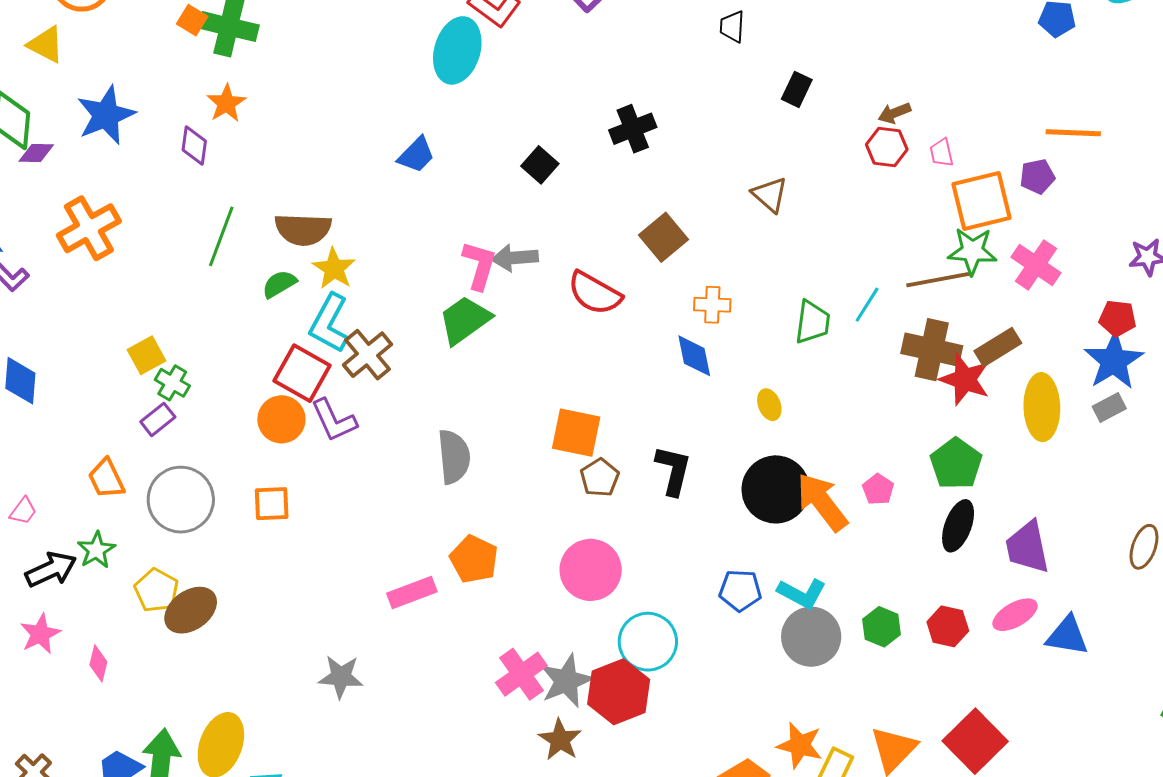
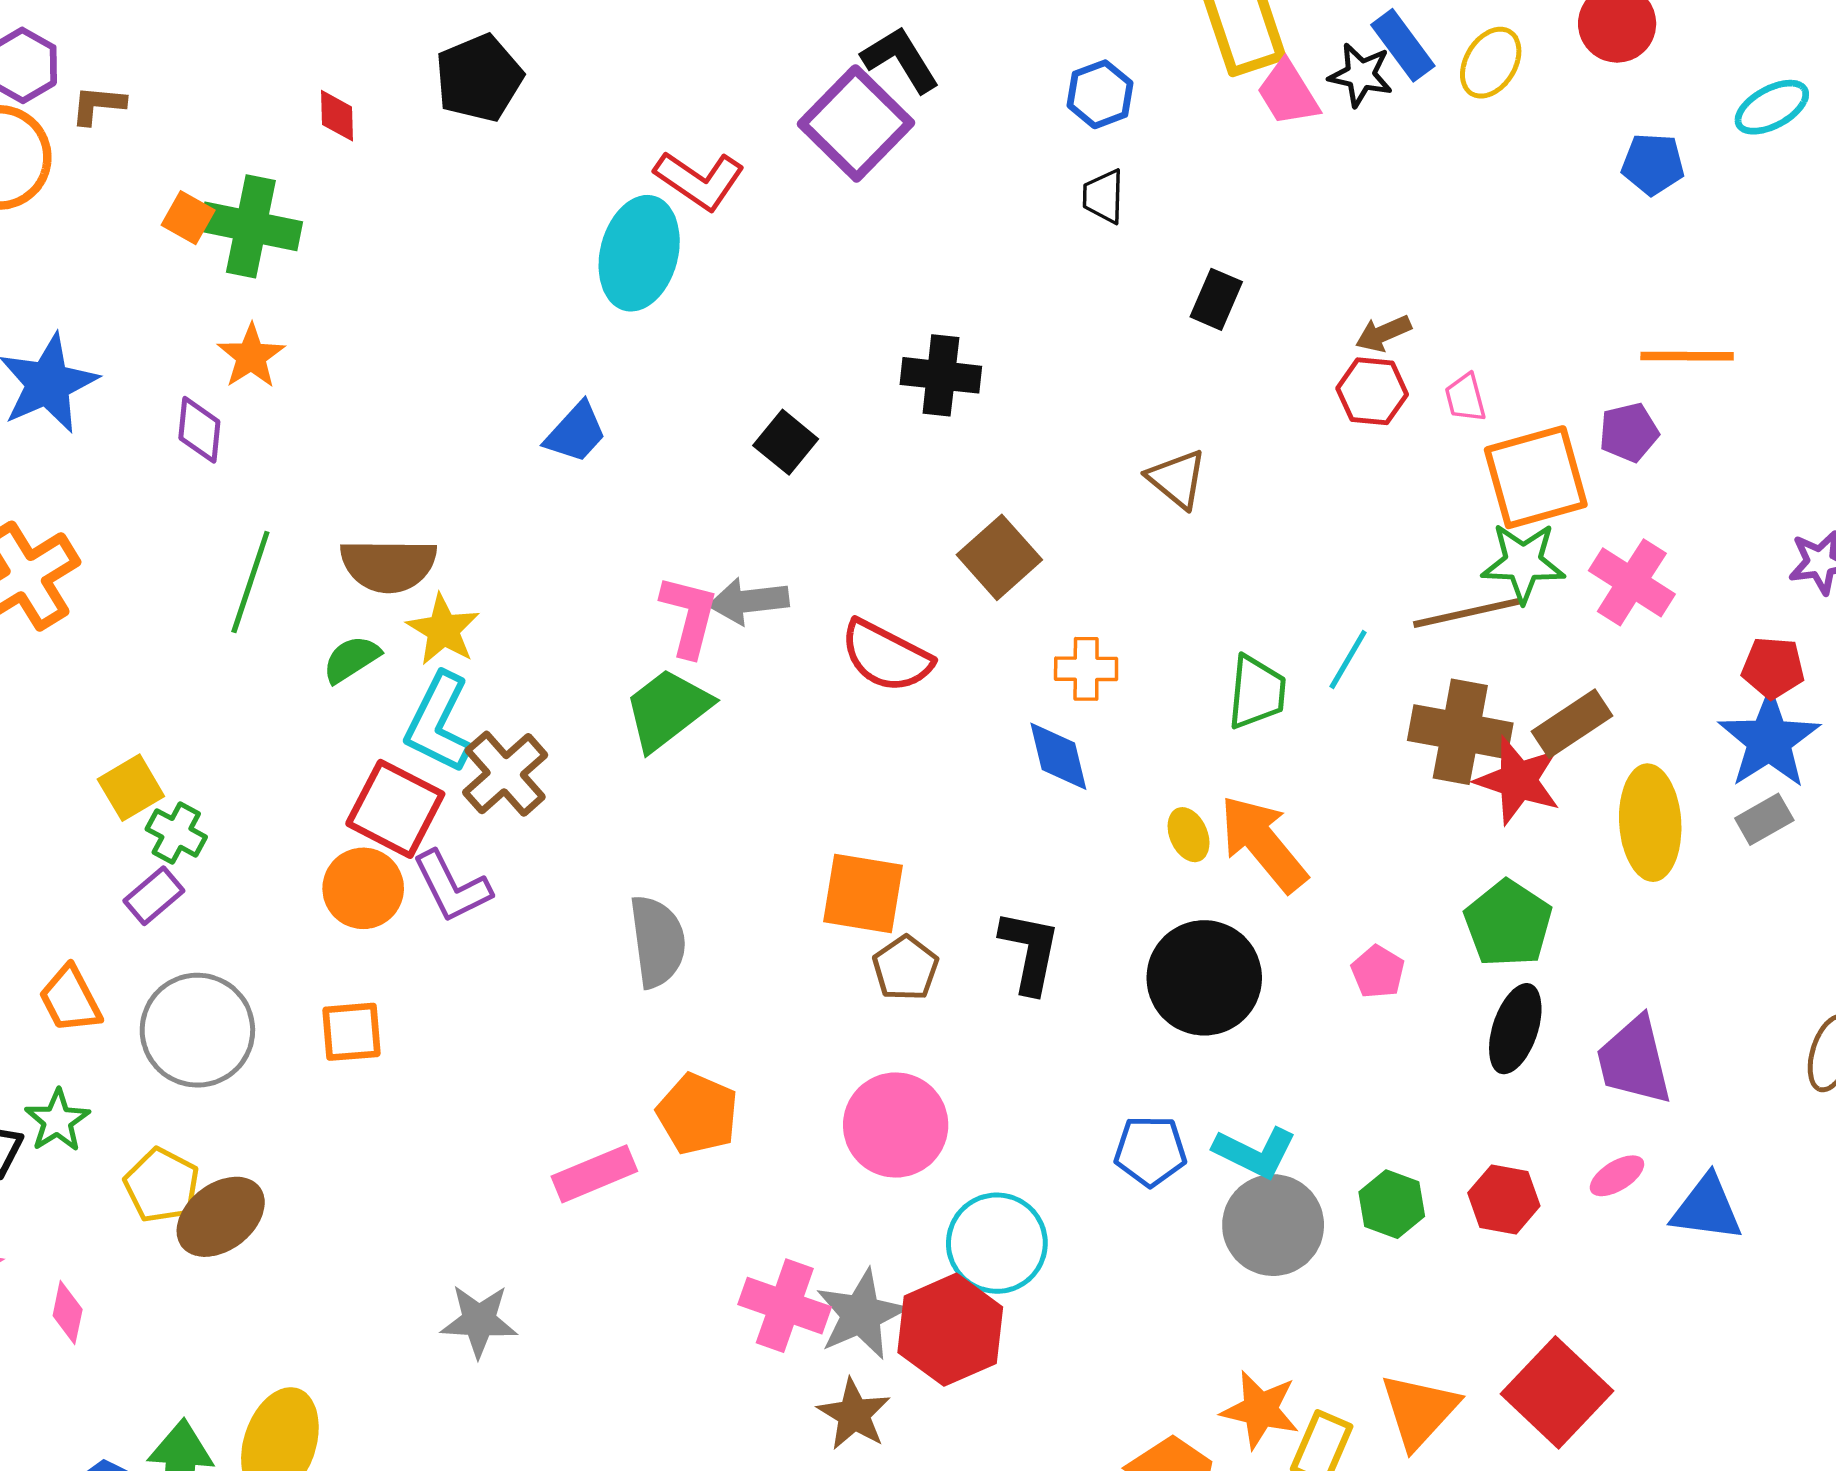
black cross: (633, 129) -> (941, 375), turned 30
orange arrow: (822, 502) -> (1263, 843), moved
pink ellipse: (1015, 615) -> (1617, 1176), size x0.7
pink cross: (521, 674) -> (785, 1306), turned -33

